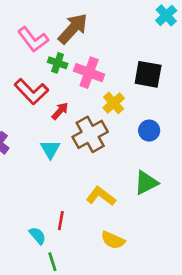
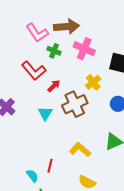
brown arrow: (73, 29) -> (67, 27), turned 40
pink cross: (89, 73) -> (84, 49), moved

